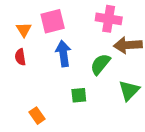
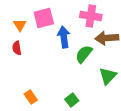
blue arrow: (63, 53) -> (64, 37), moved
green square: (79, 95) -> (72, 100), moved, turned -32

